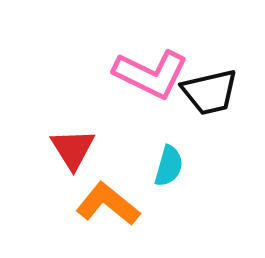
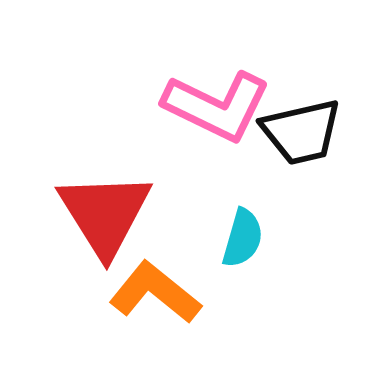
red triangle: (73, 149) -> (105, 214), size x1.5

